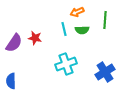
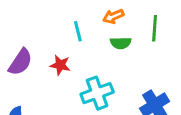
cyan line: (64, 29) -> (78, 31), moved
red star: (35, 38) -> (60, 65), moved

